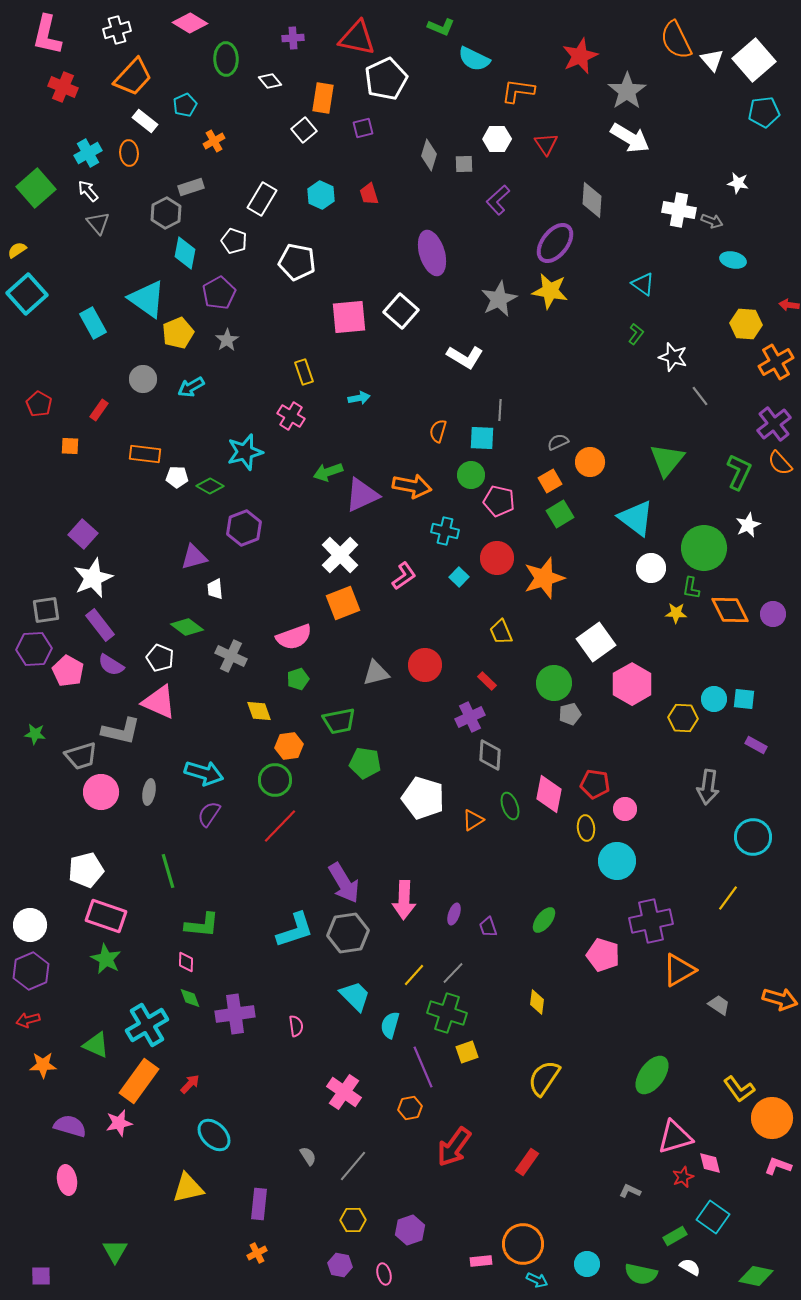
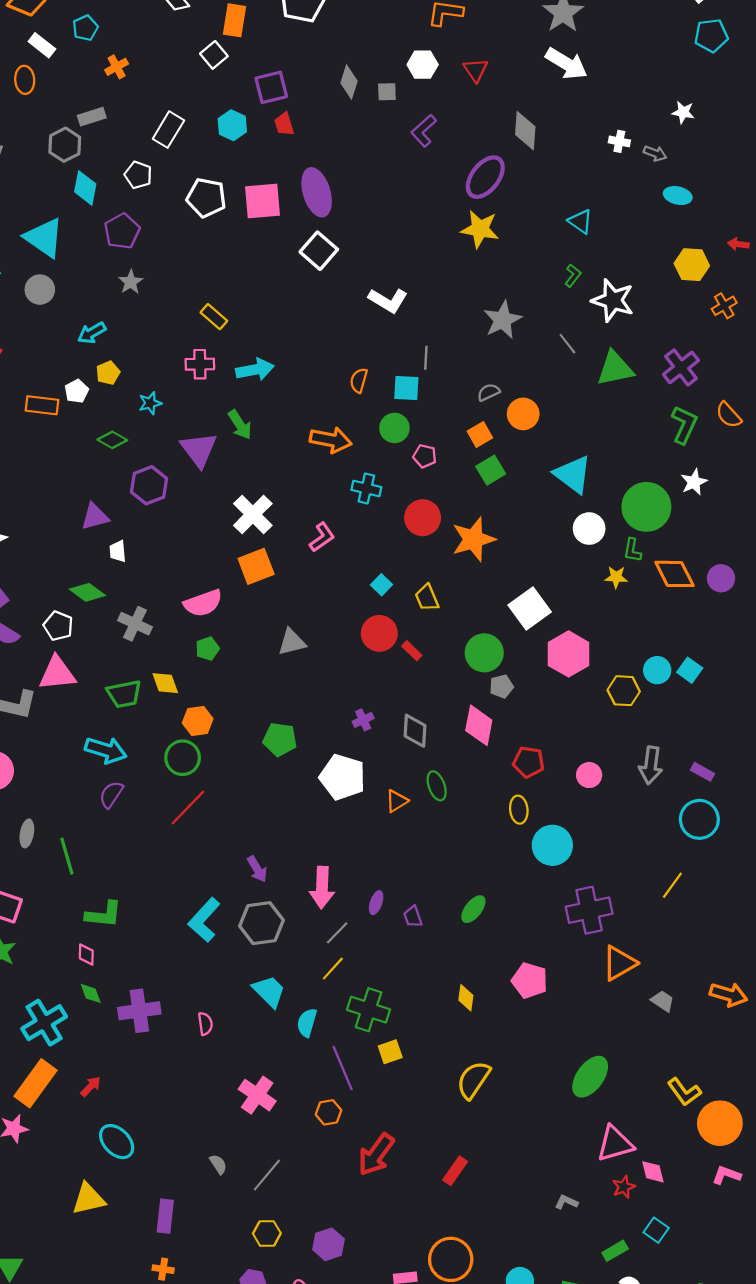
purple square: (363, 128) -> (271, 87), moved, size x1.5
white cross: (679, 210) -> (619, 141), size x0.6
purple ellipse: (432, 253) -> (317, 192), moved
gray star: (499, 299) -> (503, 320), moved
pink square: (349, 317) -> (263, 201), moved
yellow pentagon: (178, 333) -> (108, 373), moved, size x0.7
white star: (673, 357) -> (613, 300), size x1.4
orange cross: (776, 362) -> (724, 306), size x0.7
yellow rectangle: (304, 372) -> (214, 317), turned -30
gray circle: (143, 379) -> (40, 290), moved
gray line: (700, 396) -> (567, 344), moved
cyan arrow: (359, 398) -> (255, 370), moved, size x1.6
pink cross: (291, 416) -> (200, 364), turned -32
purple cross: (774, 424) -> (681, 367), moved
cyan star: (245, 452) -> (150, 403), size x0.6
green triangle: (667, 460) -> (615, 368), moved, turned 39
green arrow: (328, 472) -> (240, 425), turned -104
white pentagon: (177, 477) -> (77, 391), moved, turned -30
purple triangle: (362, 495) -> (199, 450), moved, turned -42
pink pentagon: (499, 501) -> (425, 456), size x0.7
cyan square: (459, 577) -> (381, 585), moved
red circle: (425, 665) -> (379, 633), moved
cyan square: (744, 699) -> (690, 670), turned 30
pink triangle: (159, 702) -> (57, 673), turned -30
purple cross: (470, 717) -> (363, 720), moved, size x0.7
green trapezoid: (339, 721) -> (124, 694), moved
purple rectangle: (756, 745) -> (703, 772), moved
gray ellipse: (149, 792) -> (27, 833), moved
pink diamond: (549, 794) -> (479, 725), moved
pink circle: (625, 809) -> (589, 775), moved
purple arrow: (344, 883) -> (257, 869), size x0.6
cyan L-shape: (295, 930) -> (204, 920), turned 150
pink pentagon: (603, 955) -> (530, 980), moved
gray line: (453, 973) -> (337, 933), moved
cyan square: (713, 1217) -> (656, 1230), size x0.7
orange cross: (257, 1253) -> (163, 1269), turned 36

